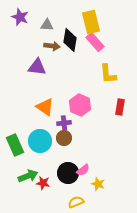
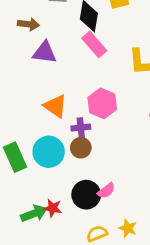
pink rectangle: (95, 42) -> (94, 44), moved
brown arrow: (52, 46) -> (28, 24), moved
green arrow: (28, 176) -> (34, 213), moved
yellow star: (98, 184) -> (128, 228), moved

